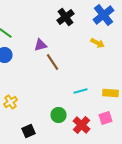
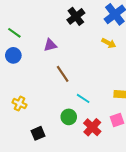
brown line: (52, 62) -> (63, 74), moved
cyan line: (80, 91) -> (83, 98), moved, turned 48
yellow cross: (10, 102) -> (19, 104), turned -32

